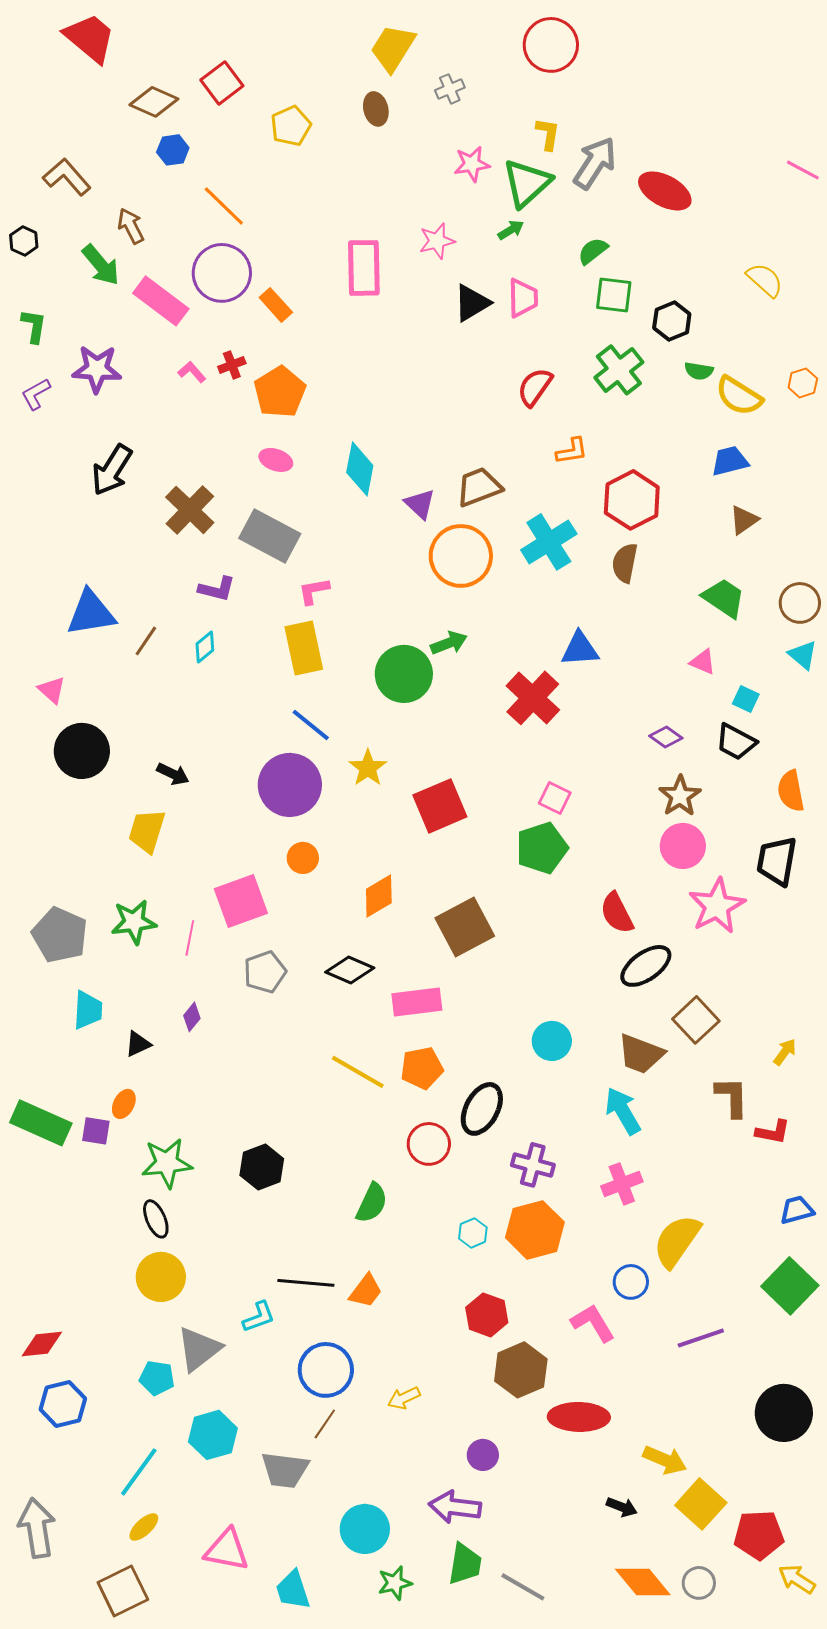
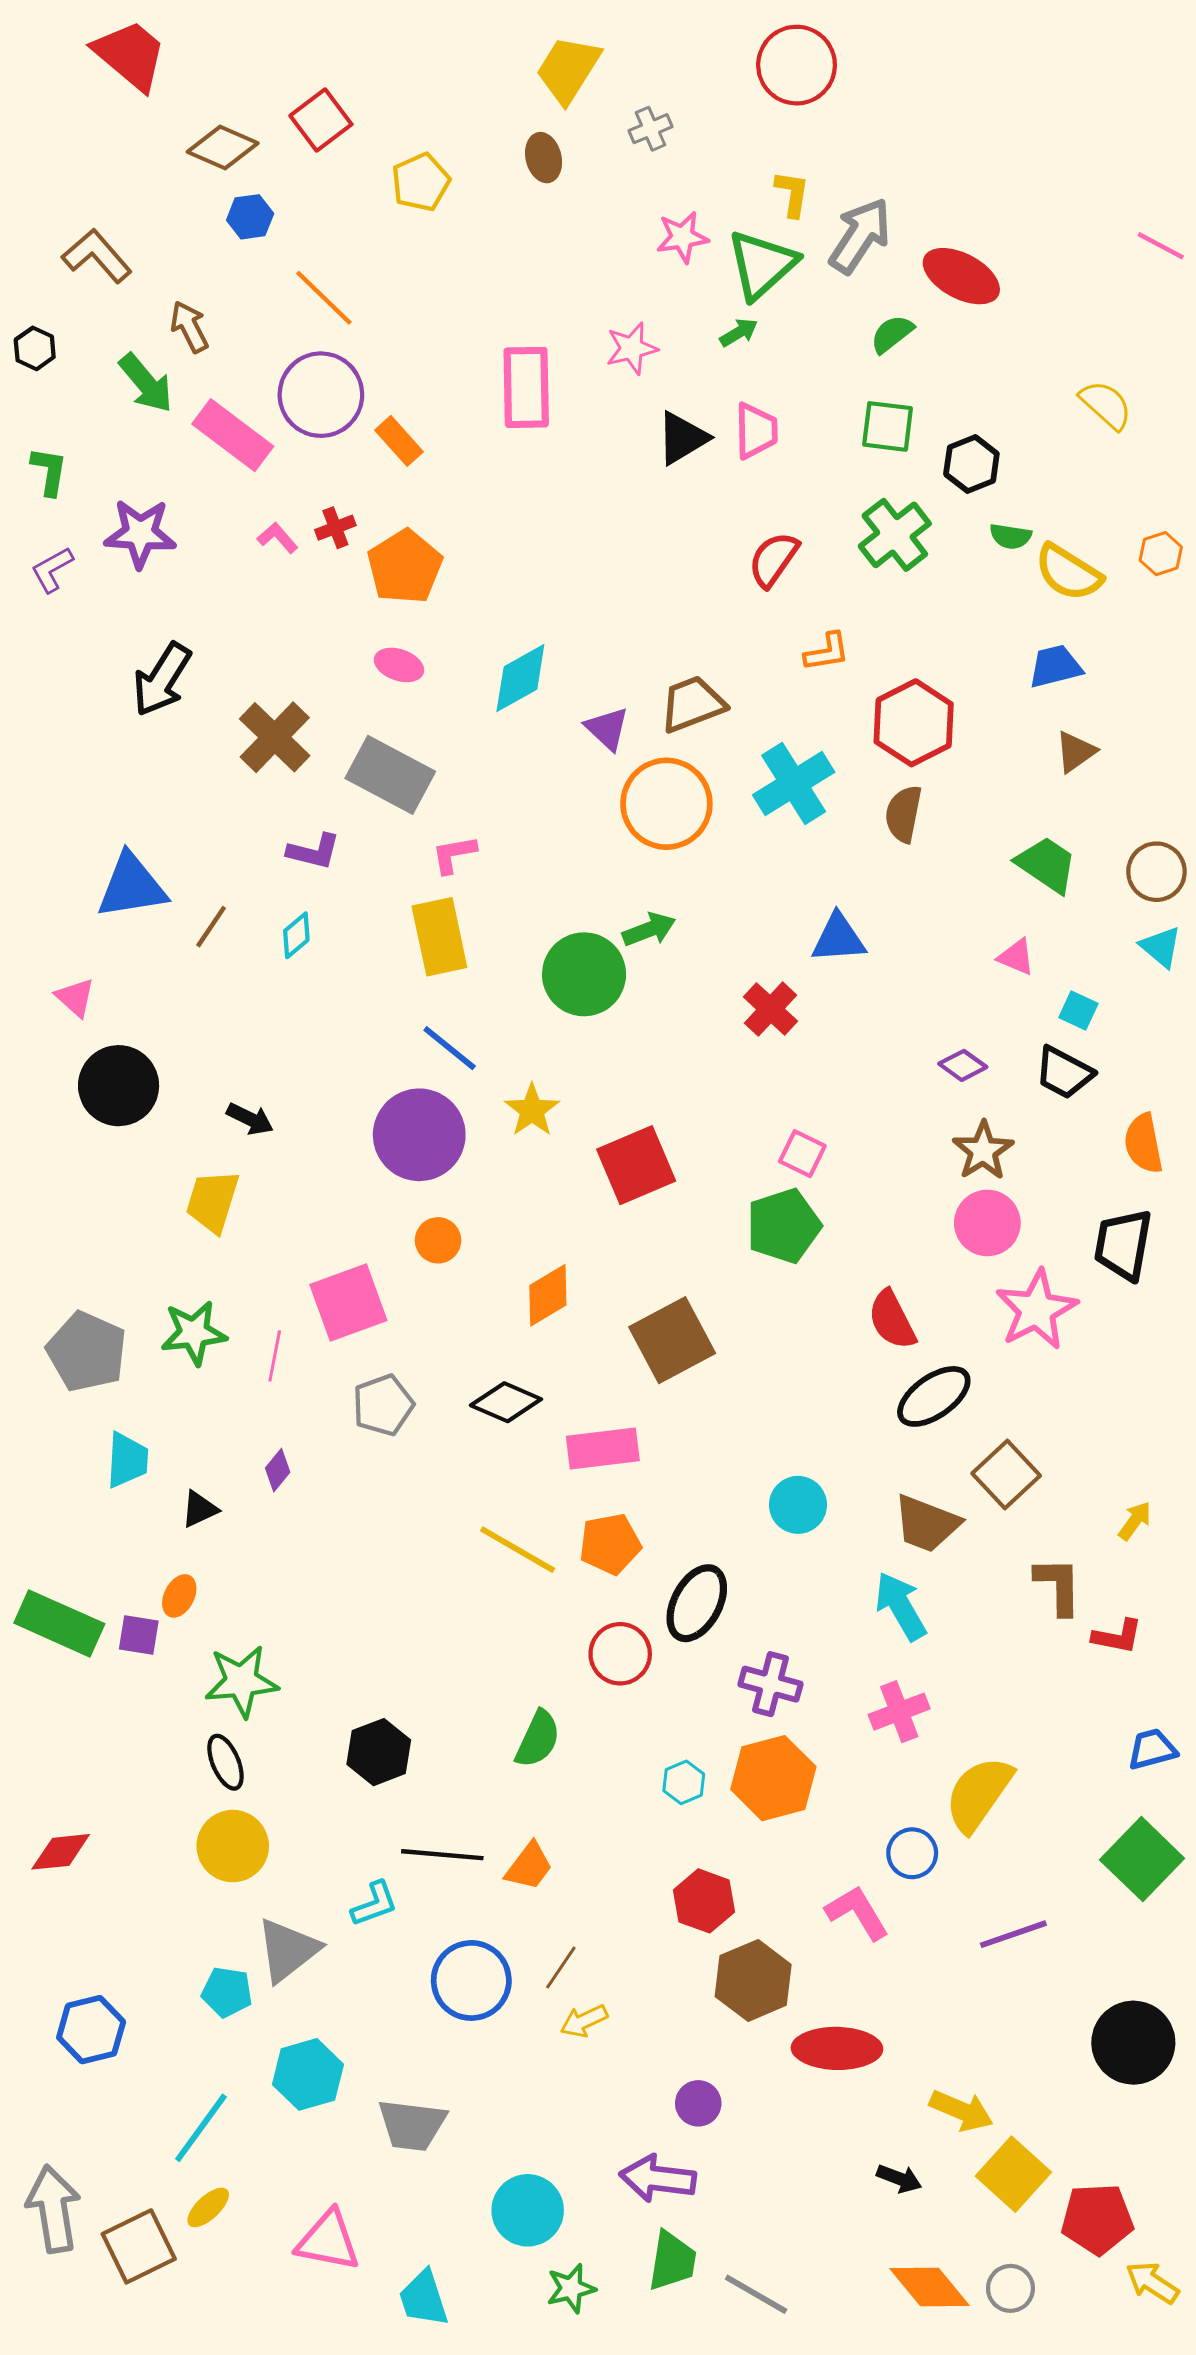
green semicircle: (593, 251) -> (892, 334), moved
cyan diamond: (360, 469) -> (520, 678), turned 50
red cross: (533, 698) -> (771, 1009), size x0.7
black hexagon: (262, 1167) -> (379, 1752), moved
red diamond: (42, 1344) -> (61, 1852), moved
brown line: (325, 1424) -> (561, 1967), moved
brown square: (123, 1591) -> (139, 2246), moved

